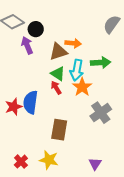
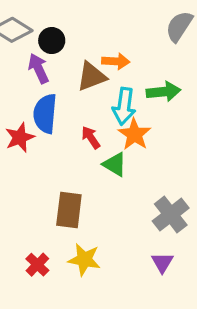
green triangle: (58, 74) -> (115, 164), moved
blue semicircle: (30, 102) -> (45, 114), moved
red star: (14, 107) -> (20, 137), moved
gray cross: (101, 113) -> (171, 215), moved
brown rectangle: (59, 130) -> (69, 210), moved

